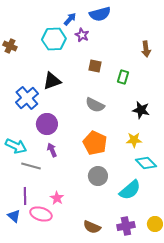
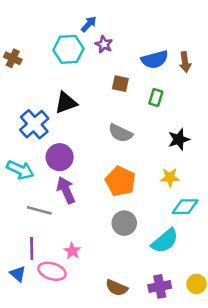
blue semicircle: (100, 14) -> (155, 60), moved
black star: (141, 110) -> (179, 139), turned -30
cyan arrow: (16, 146) -> (20, 170), moved
purple arrow: (52, 150) -> (66, 190), size x1.5
cyan diamond: (146, 163) -> (185, 207), turned -45

